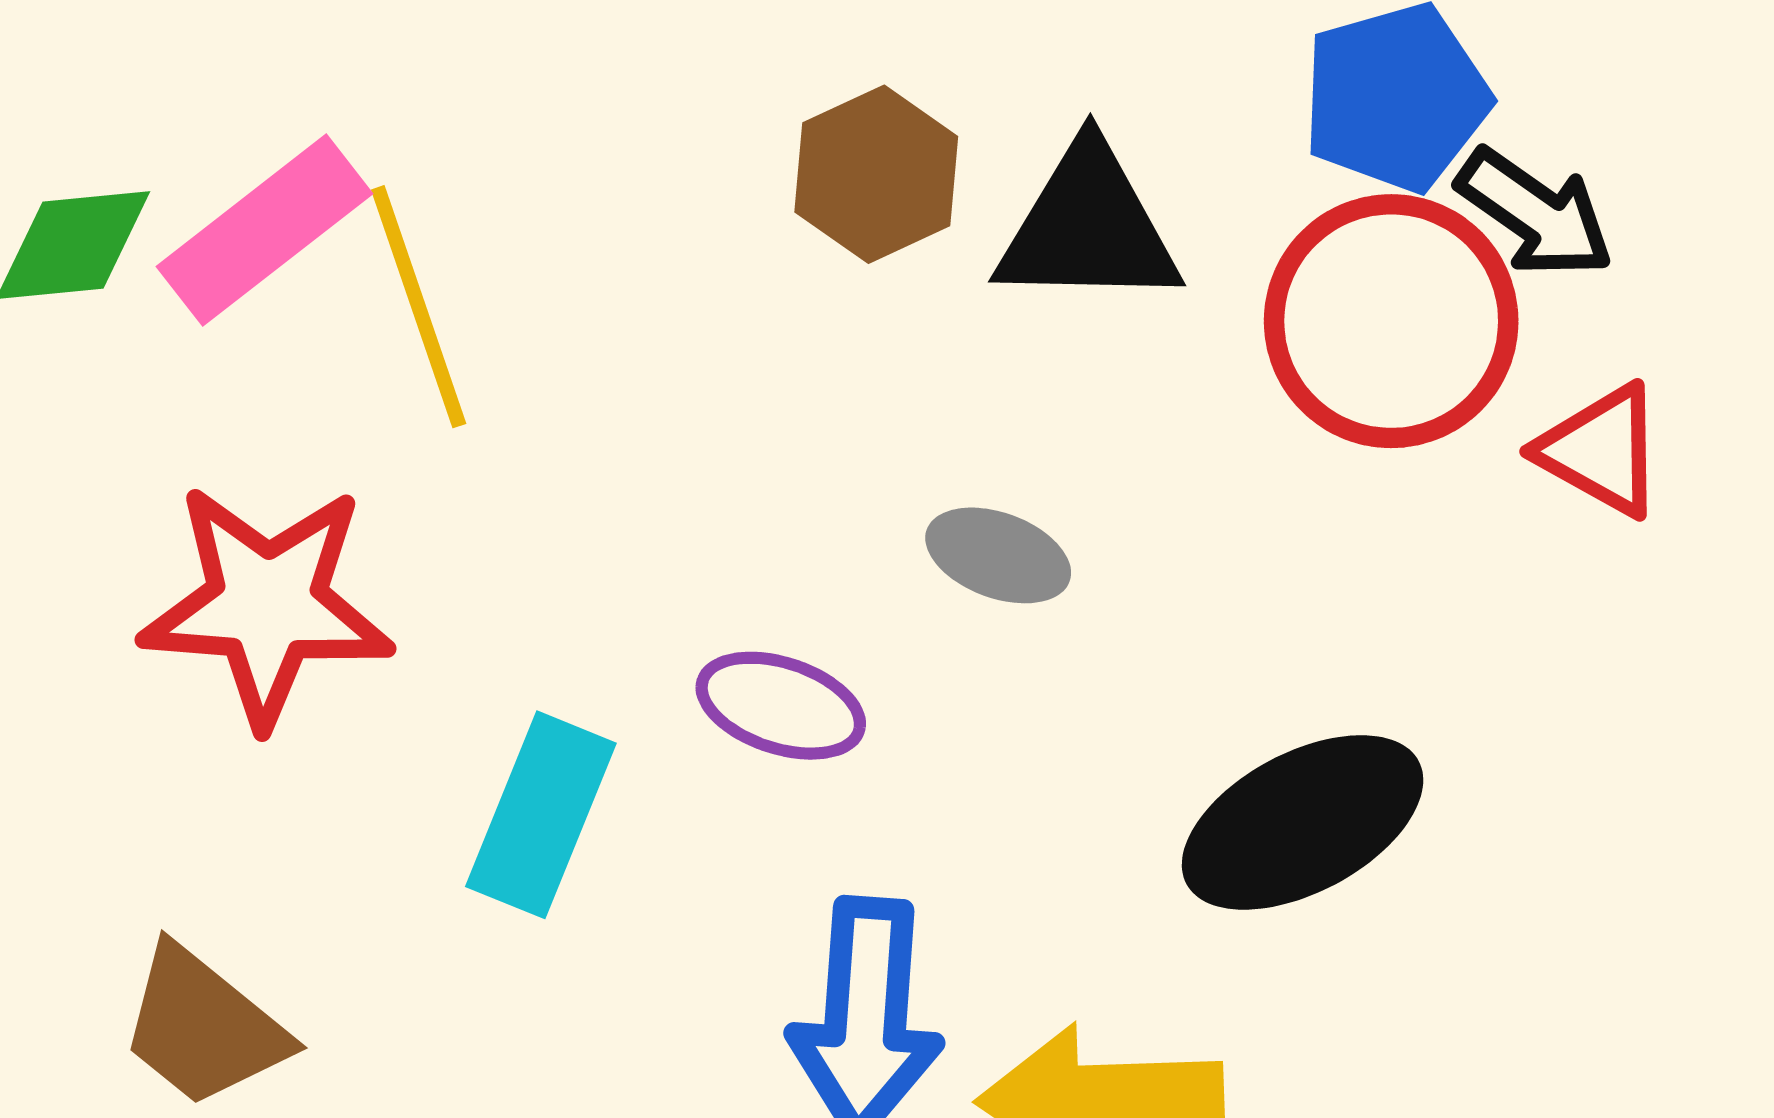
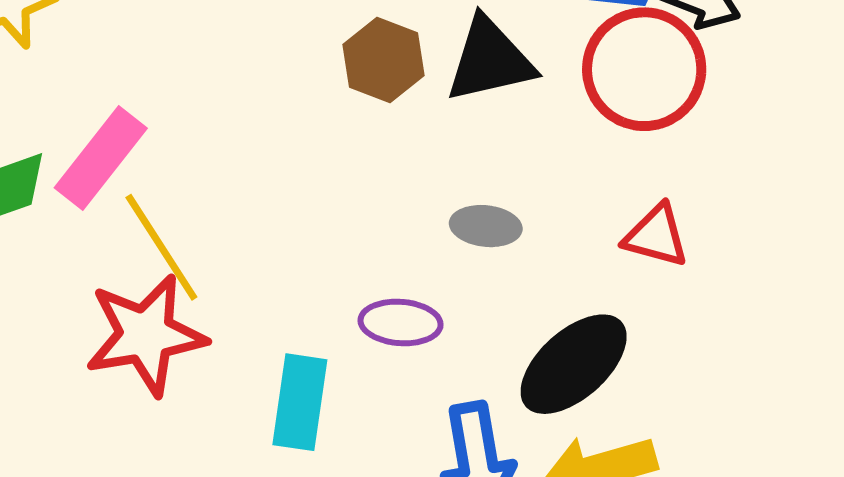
yellow line: (419, 307) -> (161, 247), moved
red triangle: (1601, 450) -> (656, 236), moved
black ellipse: (1303, 822) -> (574, 364), moved

